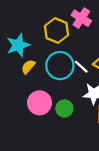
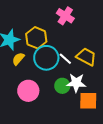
yellow hexagon: (56, 31) -> (36, 38), moved
green circle: (64, 108) -> (62, 86), moved

